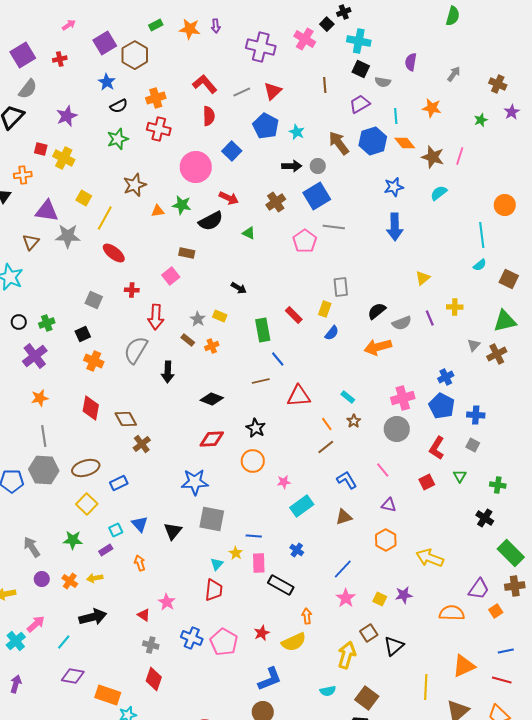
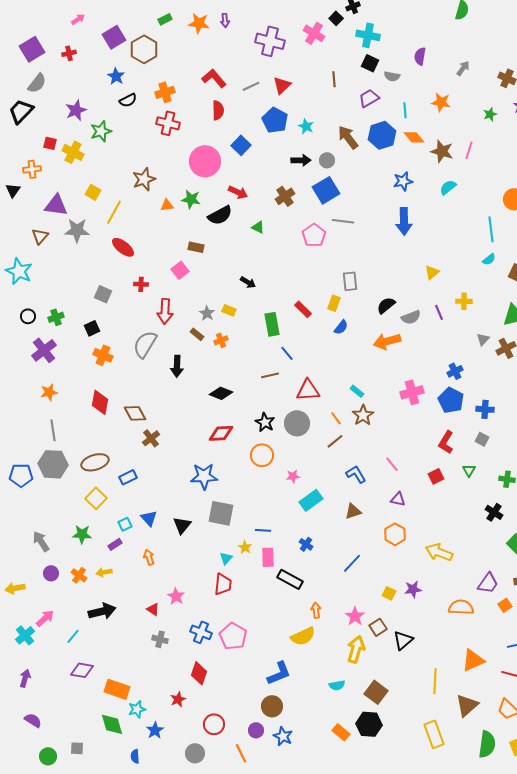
green star: (118, 139) -> (101, 131), moved
brown star: (354, 421) -> (363, 415), size x1.5
gray circle: (397, 429) -> (297, 423), moved
pink star: (346, 598) -> (355, 616), moved
red star: (262, 633) -> (178, 699), moved
red diamond: (154, 679) -> (199, 673), moved

